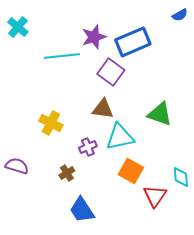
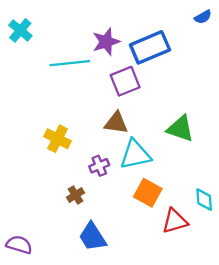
purple square: (111, 72) -> (125, 81), turned 32
purple semicircle: (17, 166) -> (19, 245), moved
red triangle: (155, 196) -> (175, 221), turned 40

